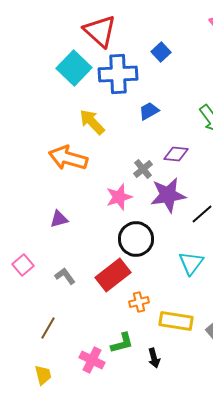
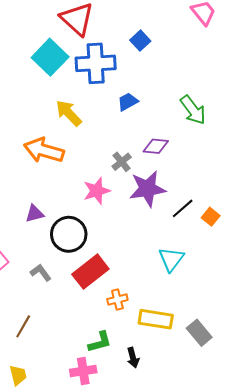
black circle: (136, 239) -> (69, 234), moved
pink cross: (92, 360) -> (83, 371), moved, turned -35

